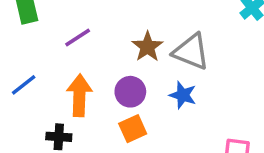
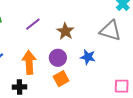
purple line: (78, 37) -> (33, 24), moved
gray triangle: (191, 52) -> (110, 31), moved

